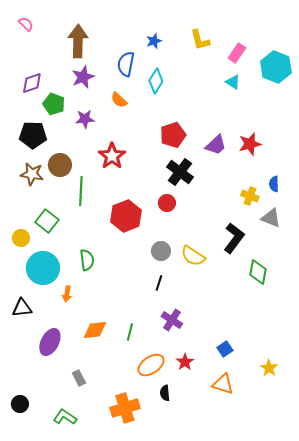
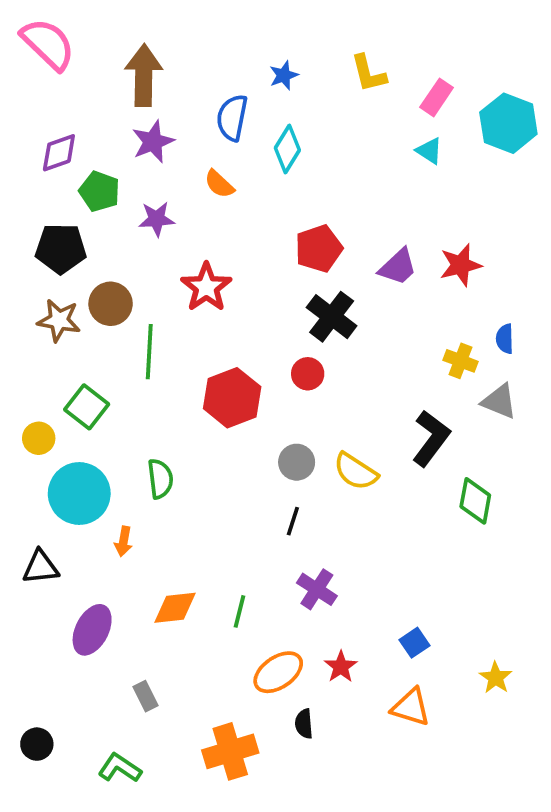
pink semicircle: (26, 24) -> (48, 44), size x2.0

